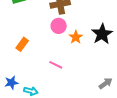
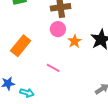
orange rectangle: (22, 44) -> (21, 46), size x1.5

